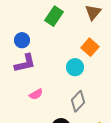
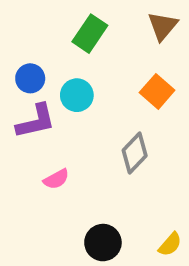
cyan circle: (75, 67) -> (77, 95), moved
gray diamond: (78, 101) -> (135, 153), moved

